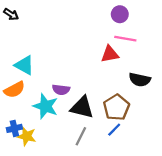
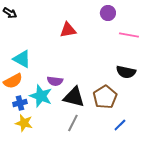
pink line: (125, 39) -> (129, 35), moved
red triangle: (110, 54) -> (68, 30), moved
blue cross: (14, 128) -> (20, 103), moved
blue line: (114, 130) -> (120, 125), moved

